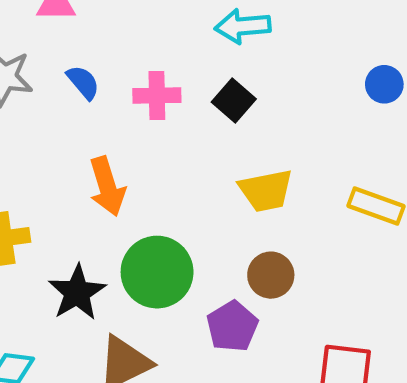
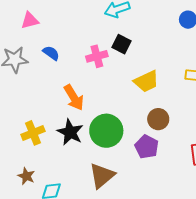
pink cross: (157, 95) -> (97, 56), moved
black star: (77, 293) -> (70, 132), moved

